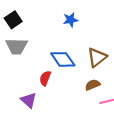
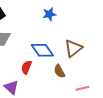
brown semicircle: (93, 85) -> (59, 71), moved, turned -96

